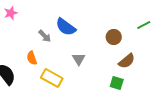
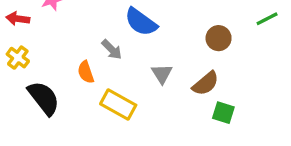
gray arrow: (45, 36) -> (112, 49), moved
brown semicircle: (127, 61) -> (206, 83), moved

